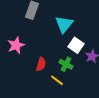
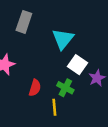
yellow line: (57, 80) -> (54, 107), turned 48

